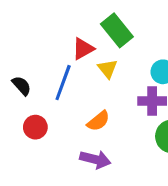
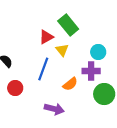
blue line: (63, 83) -> (43, 69), moved
orange semicircle: (98, 121) -> (70, 84), moved

